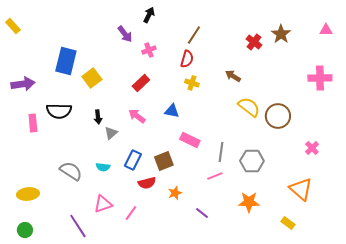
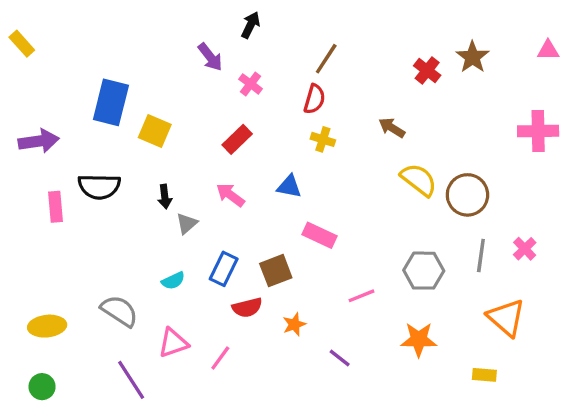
pink cross: (149, 50) -> (251, 84), turned -32
yellow square: (92, 78) -> (155, 131), turned -30
gray line: (221, 152) -> (481, 255), moved
cyan semicircle: (103, 167) -> (173, 281), turned -32
gray semicircle: (71, 171) -> (119, 311), moved
yellow rectangle: (288, 223) -> (484, 375), turned -32

